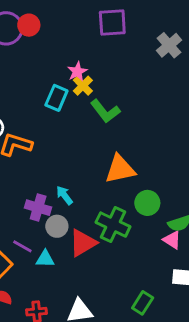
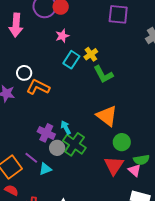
pink star: (77, 72) -> (62, 36), moved
orange triangle: (120, 169) -> (107, 116), turned 40
green cross: (113, 225) -> (74, 144), moved
red triangle: (83, 243) -> (114, 166), moved, turned -35
cyan triangle: (45, 259) -> (45, 169), turned -32

